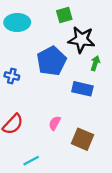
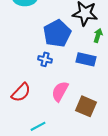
blue cross: (12, 76) -> (45, 59), moved
pink semicircle: (55, 123) -> (60, 91), size x1.5

